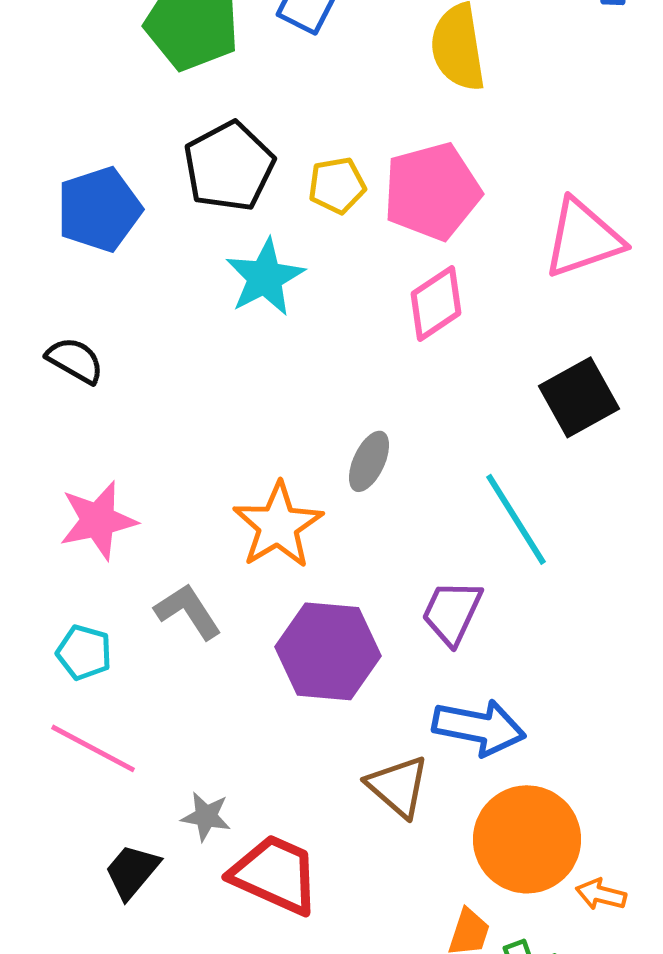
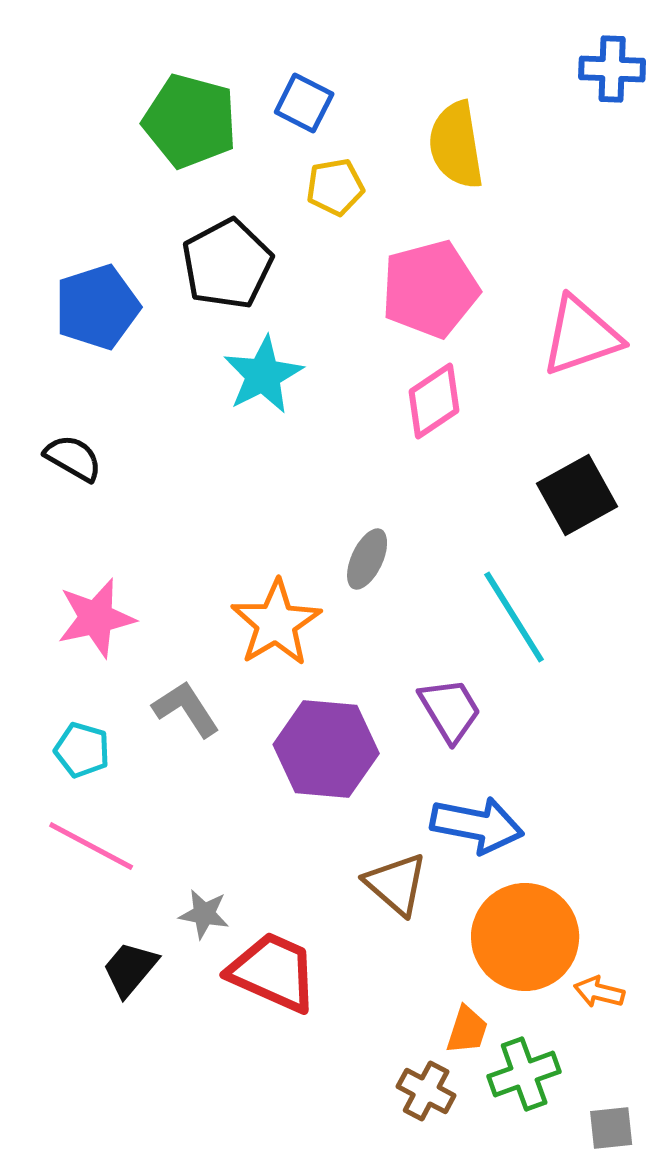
yellow pentagon: (337, 185) -> (335, 187), moved
purple trapezoid: (452, 612) -> (450, 710), turned 124

